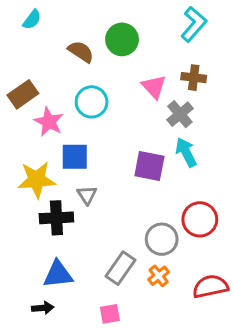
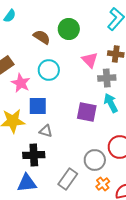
gray cross: (180, 114) -> (107, 78), turned 36
gray triangle: (87, 195) -> (46, 131), turned -40
black cross: (56, 218) -> (34, 155), moved
orange cross: (159, 276) -> (103, 184), moved

